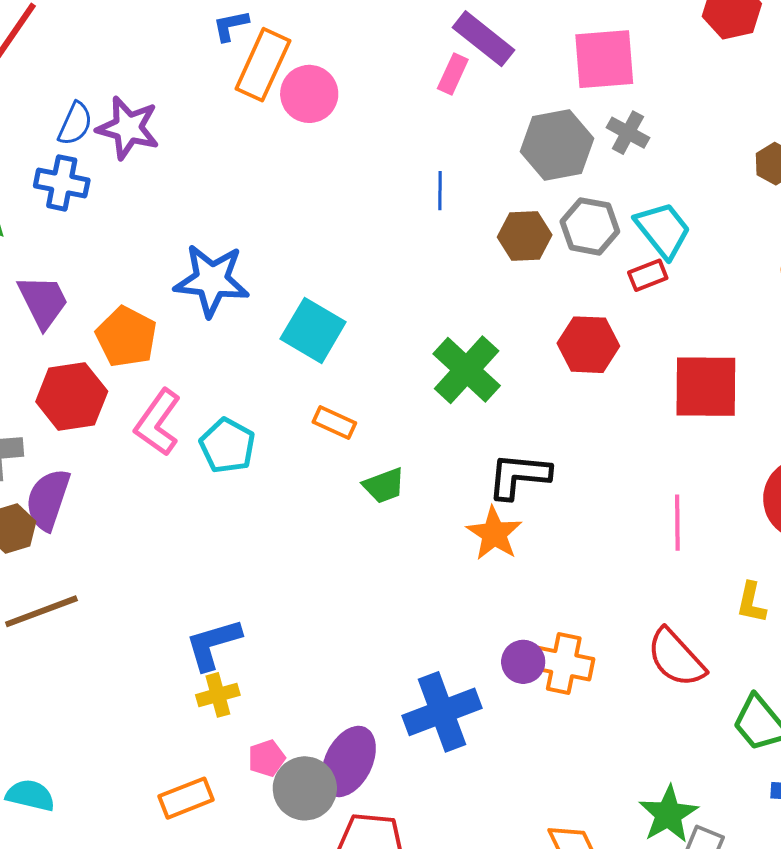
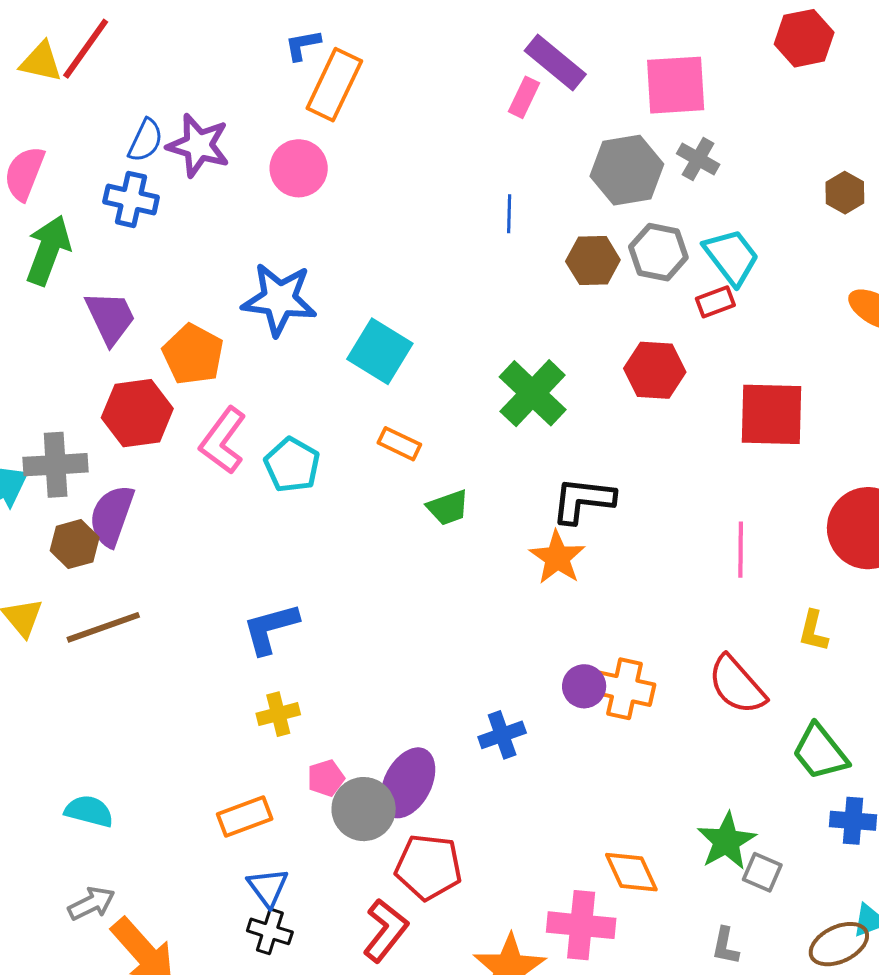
pink circle: (309, 94) -> (299, 168), moved
blue L-shape: (213, 644) -> (271, 628), moved
blue cross: (442, 712) -> (502, 735), size x0.6

